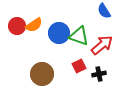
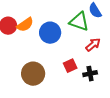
green triangle: (79, 36) -> (79, 22), moved
red arrow: (102, 45) -> (93, 45), size x0.7

